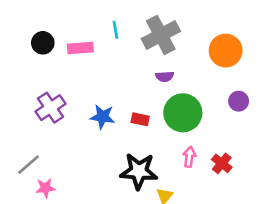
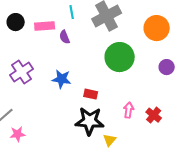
purple semicircle: (165, 77) -> (65, 37), moved, turned 72
green circle: (183, 113) -> (120, 57), moved
red rectangle: (140, 119) -> (91, 94), moved

